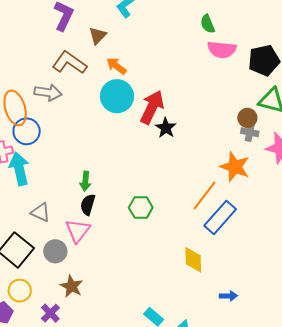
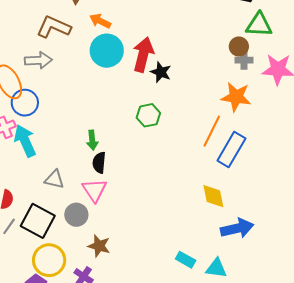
green hexagon: (141, 208) -> (148, 115), moved
yellow circle: (20, 291) -> (49, 260), size x1.4
blue arrow: (228, 296) -> (237, 228), moved, size x1.8

